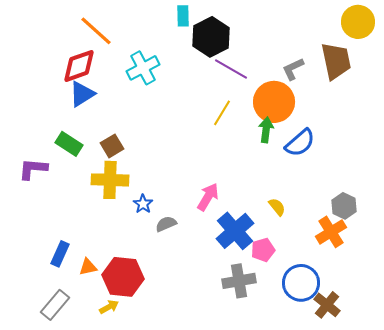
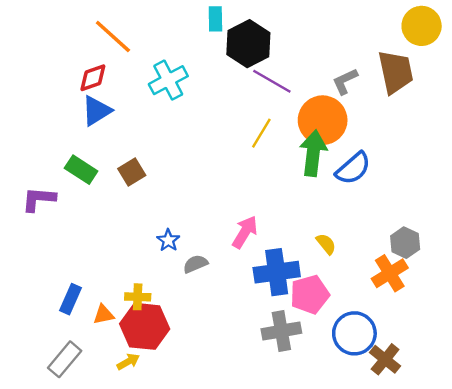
red diamond: (79, 66) -> (93, 78), size x0.7
green arrow: (266, 130) -> (313, 153), size x1.5
yellow cross: (110, 180) -> (138, 297), moved, size x0.6
blue cross: (235, 231) -> (277, 272), turned 33
pink pentagon: (263, 250) -> (310, 295), size x1.4

